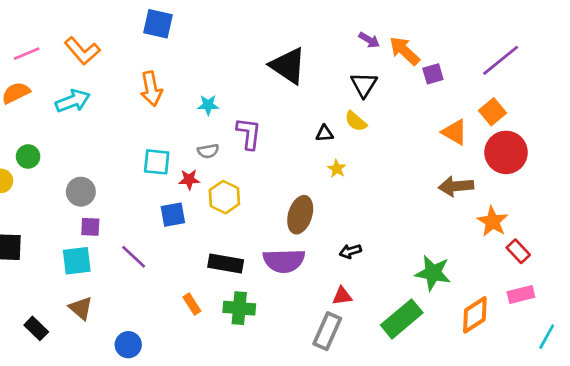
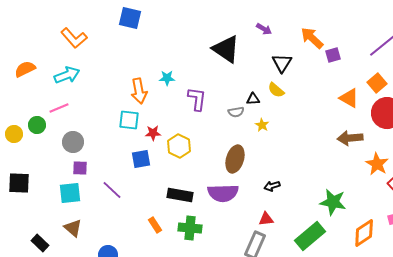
purple arrow: (369, 40) -> (264, 29), moved
pink line: (27, 54) -> (59, 108), moved
orange arrow: (151, 89) -> (139, 91), moved
gray semicircle: (208, 151) -> (236, 112), moved
green circle: (28, 156) -> (37, 125), moved

